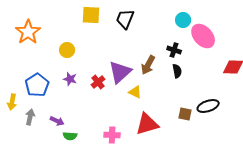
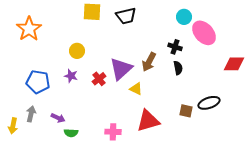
black trapezoid: (125, 19) -> (126, 16), turned -125
yellow circle: (67, 50) -> (77, 51), moved
blue pentagon: (37, 85) -> (38, 82), turned -30
yellow arrow: (12, 102) -> (13, 126), moved

